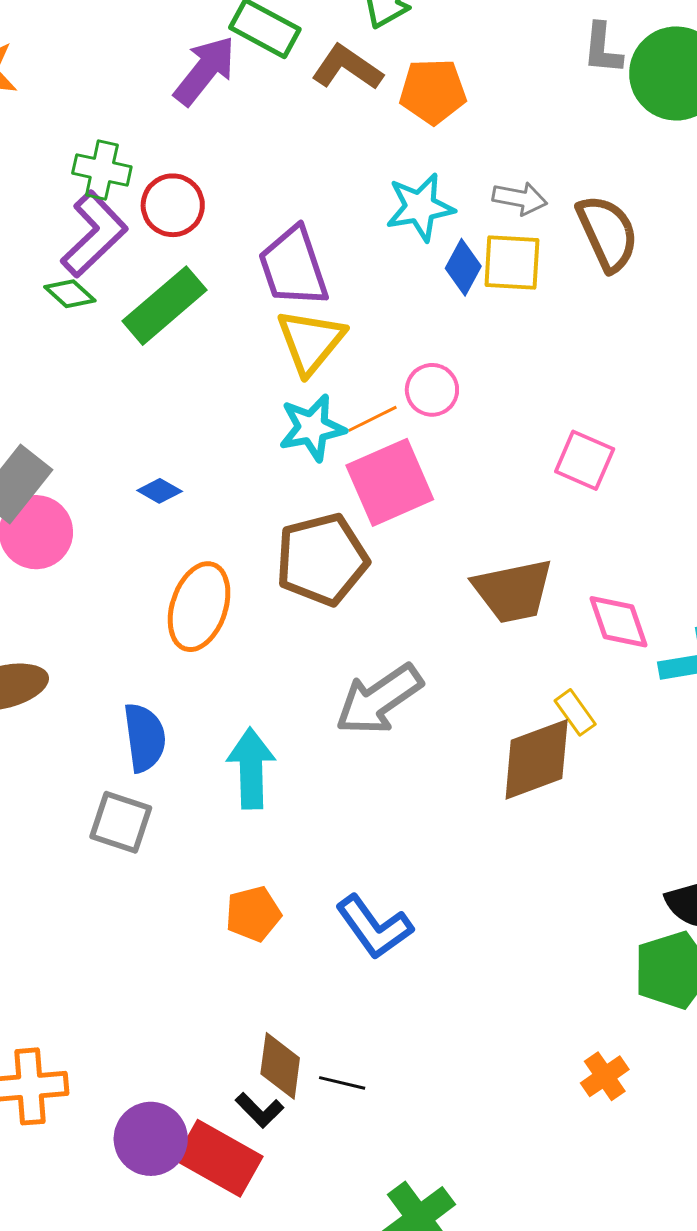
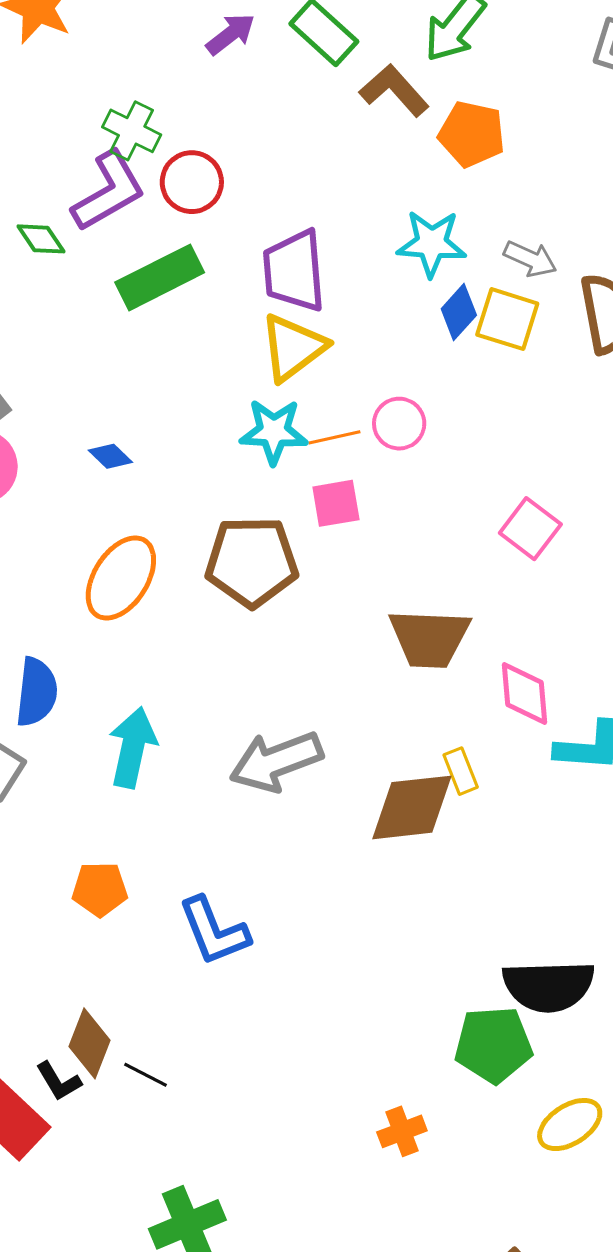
purple arrow: (205, 70) -> (231, 34), moved, size x0.7
green diamond: (70, 294) -> (41, 239), moved
pink square: (390, 482) -> (336, 503), size x0.6
gray arrow: (379, 699) -> (276, 761), moved

